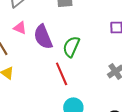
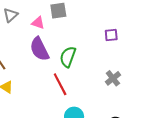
pink triangle: (20, 28) -> (38, 23), moved

